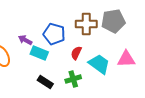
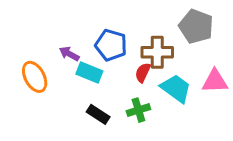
gray pentagon: (113, 21) -> (196, 26), turned 30
brown cross: (86, 24) -> (157, 52), moved

